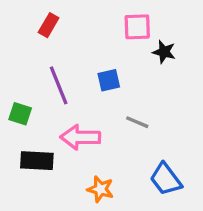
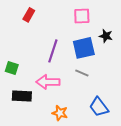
black star: (164, 52) -> (106, 36), moved
blue square: (109, 80) -> (84, 48), moved, size x1.6
purple line: (59, 85) -> (53, 51), moved, turned 40

